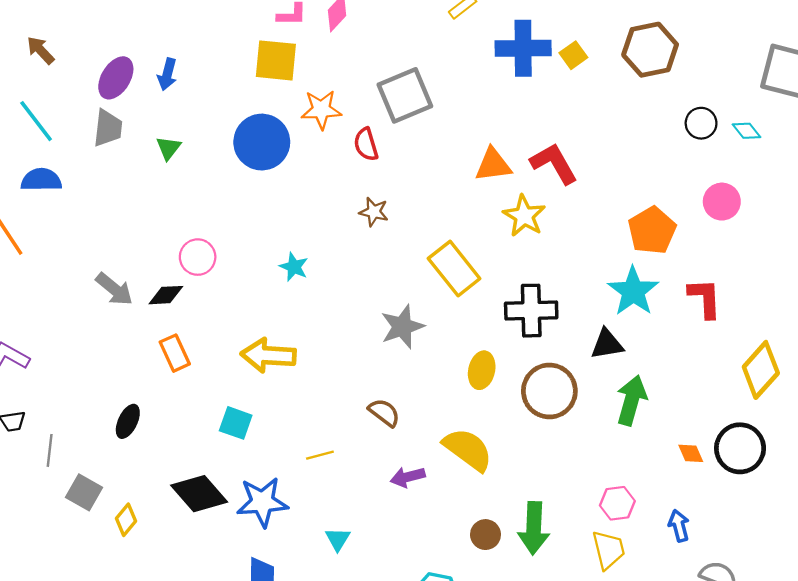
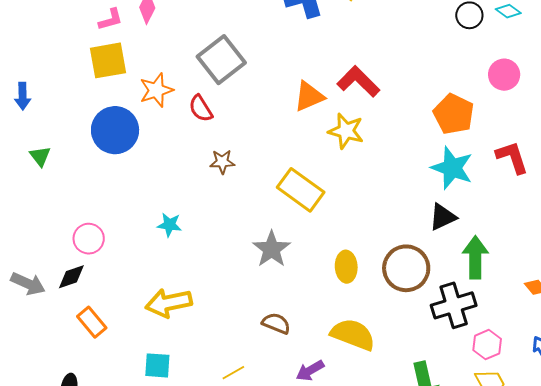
black cross: (531, 311) -> (454, 305), moved

